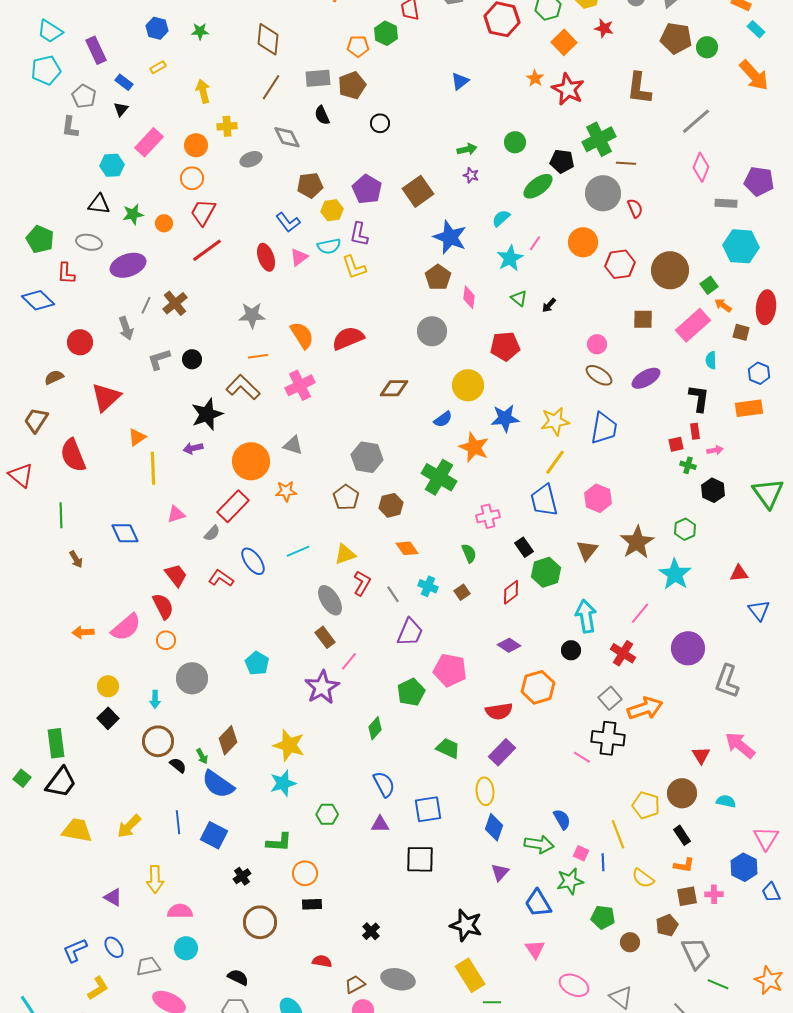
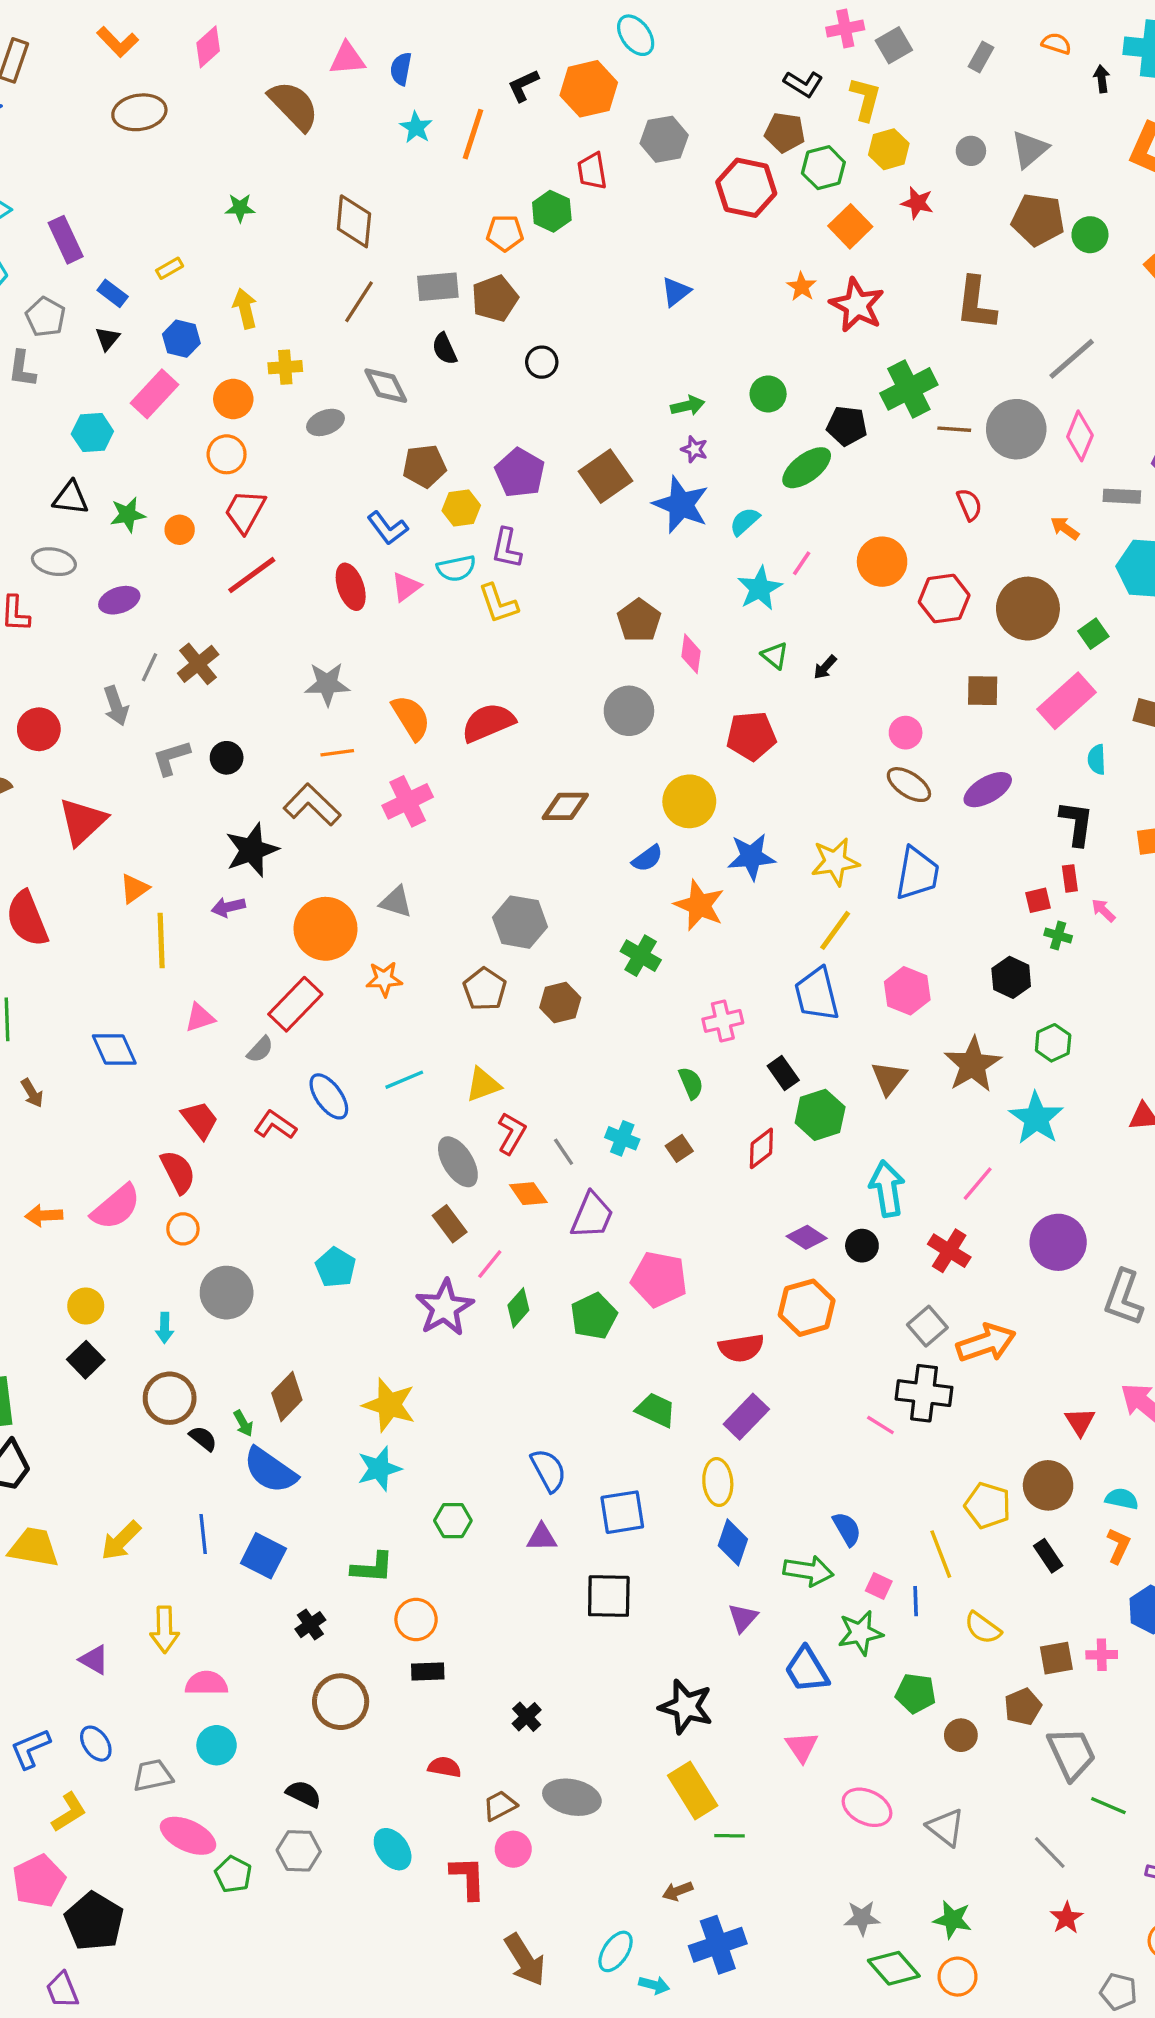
blue hexagon: (157, 28) -> (181, 339), moved
gray circle: (603, 193) -> (1016, 429), moved
blue star: (450, 237) -> (681, 505), moved
purple ellipse: (128, 265) -> (119, 600), size x0.7
orange arrow: (723, 305) -> (1065, 528), moved
pink arrow: (715, 450) -> (1103, 910), turned -126
green cross: (439, 477) -> (641, 956), size x0.7
black hexagon: (713, 490) -> (1011, 977), moved
orange diamond: (407, 548) -> (528, 1194), moved
purple diamond: (509, 645) -> (807, 1237), moved
green diamond: (375, 728) -> (518, 1308), moved
orange L-shape: (684, 865) -> (1118, 1546), moved, turned -75

